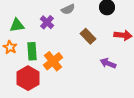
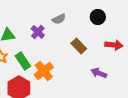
green rectangle: (32, 51) -> (23, 61), turned -30

